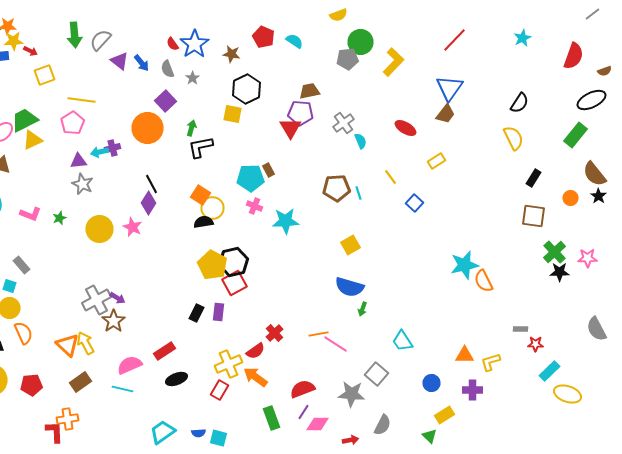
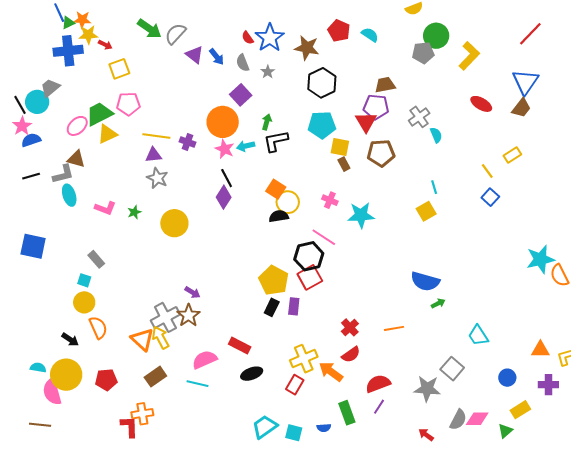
green arrow: (74, 35) -> (149, 29), turned -50
brown star: (232, 54) -> (307, 48), size x1.4
yellow line: (82, 100) -> (156, 136), moved
yellow square: (232, 114) -> (340, 147), moved
pink pentagon: (72, 123) -> (128, 104), moved, turned 30
red ellipse: (406, 128) -> (481, 104), moved
purple cross: (112, 148) -> (187, 142), turned 35
cyan arrow: (100, 152) -> (246, 146), moved
yellow line: (390, 177) -> (487, 171), moved
cyan pentagon: (250, 178) -> (322, 125), moved
brown pentagon: (336, 188) -> (381, 153), moved
pink star: (132, 227) -> (225, 149), moved
yellow square: (350, 245) -> (426, 211), moved
yellow pentagon: (212, 265) -> (274, 280), moved
gray cross: (96, 300) -> (165, 317), moved
green arrow: (362, 309) -> (438, 303), turned -136
pink line: (336, 344) -> (324, 237), moved
red rectangle: (164, 351) -> (240, 346), turned 60
red semicircle: (256, 351) -> (351, 355), moved
pink diamond: (318, 424) -> (477, 419), moved
cyan trapezoid: (162, 432) -> (265, 427), moved
blue semicircle: (198, 433) -> (324, 428), moved
green triangle: (430, 436) -> (505, 431), turned 35
red arrow: (350, 440) -> (426, 435), turned -133

